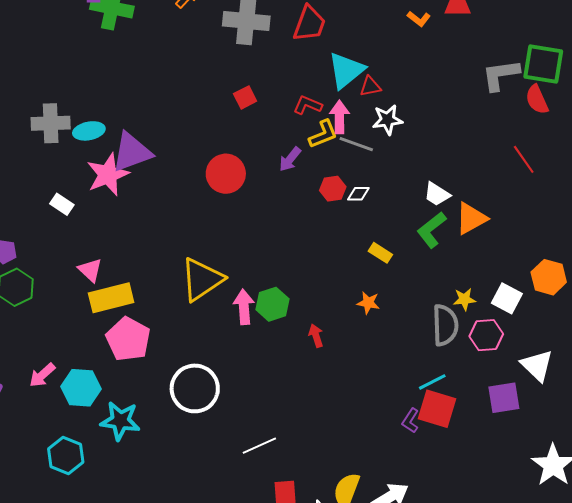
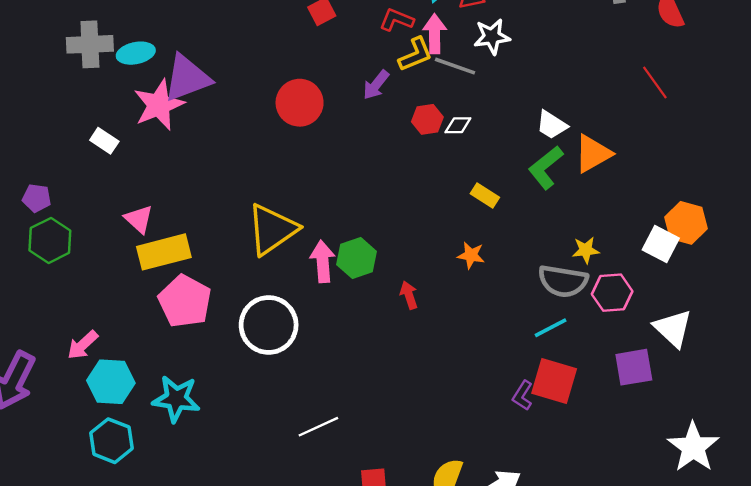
white square: (507, 298) -> (661, 244), moved
gray semicircle: (445, 325) -> (563, 281), turned 102
cyan line: (432, 382) -> (551, 328), moved
cyan hexagon: (81, 388) -> (111, 382), moved
white circle: (195, 388) -> (269, 325), moved
white line: (259, 446) -> (318, 427), moved

